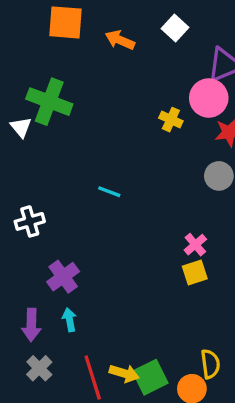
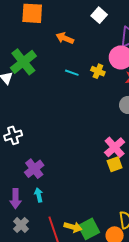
orange arrow: (120, 40) -> (65, 38), moved
green cross: (49, 102) -> (23, 62), turned 32
cyan line: (109, 192) -> (72, 73), moved
pink cross: (195, 245) -> (115, 147), size x1.5

